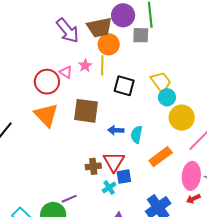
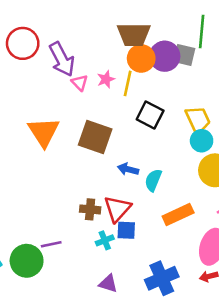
purple circle: (123, 15) -> (165, 56), moved
purple arrow: (68, 31) -> (62, 59), moved
red circle: (47, 82) -> (23, 43), moved

